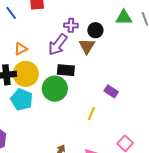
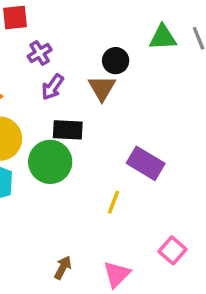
purple cross: (71, 25) -> (40, 53), moved, turned -32
purple arrow: (58, 45) -> (53, 87), size x0.7
purple rectangle: (111, 91) -> (146, 163), size x1.5

